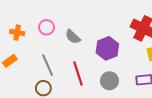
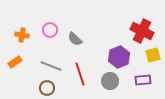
purple hexagon: (107, 48) -> (119, 57), moved
gray line: (48, 65) -> (51, 66), turned -45

